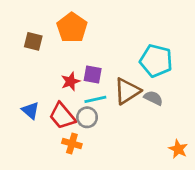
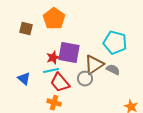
purple square: (93, 75) -> (69, 53), size x1.6
cyan line: (95, 99) -> (51, 71), moved
red trapezoid: (62, 116) -> (60, 83), moved
gray circle: (87, 117) -> (85, 79), moved

